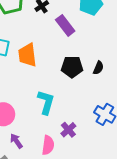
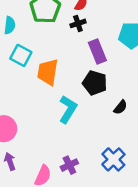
black pentagon: (72, 67) -> (95, 83), moved
cyan L-shape: (46, 102) -> (68, 109), moved

